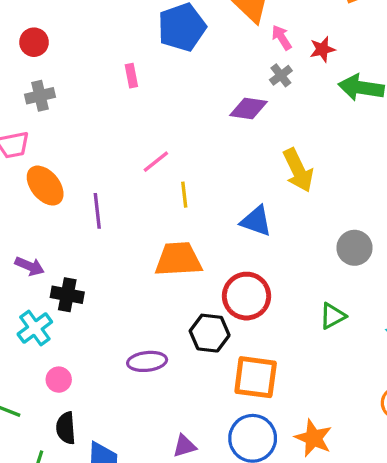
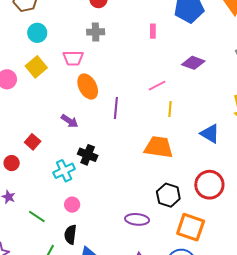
purple diamond: (248, 109) -> (193, 63), moved
purple arrow: (30, 266) -> (70, 121), moved
red circle: (247, 296) -> (209, 185), moved
purple ellipse: (147, 361) -> (137, 219), moved

